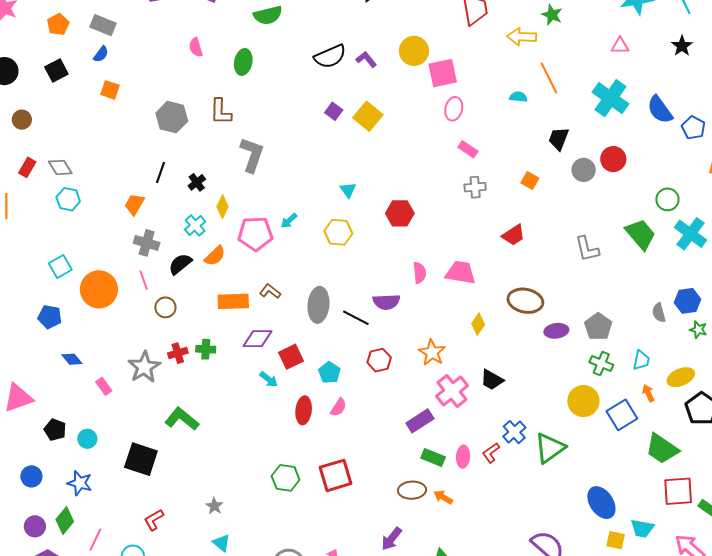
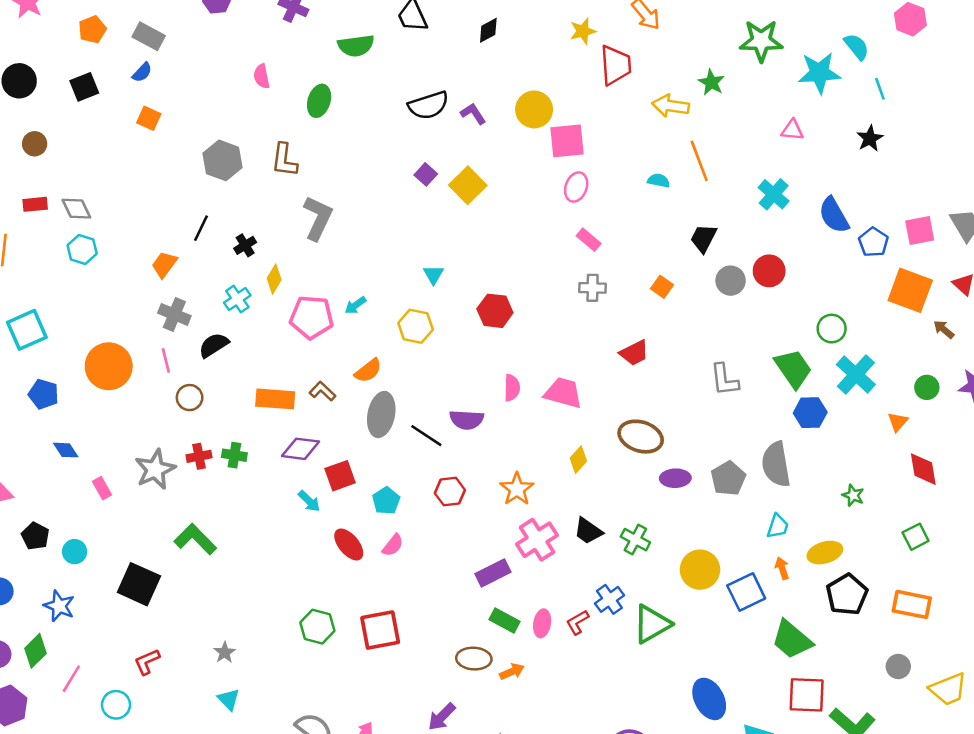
cyan cross: (610, 98) -> (774, 194), size x0.7
red rectangle: (27, 167) -> (35, 204), turned 48
orange semicircle: (215, 256) -> (368, 371), moved
cyan square: (60, 266) -> (27, 330), moved, size x1.4
blue hexagon: (688, 301) -> (810, 413), moved
gray semicircle: (659, 313) -> (776, 464), moved, size x1.8
green cross: (601, 363) -> (635, 540), moved
red ellipse: (304, 410) -> (349, 544), turned -52
orange arrow: (443, 497) -> (512, 672), turned 120

